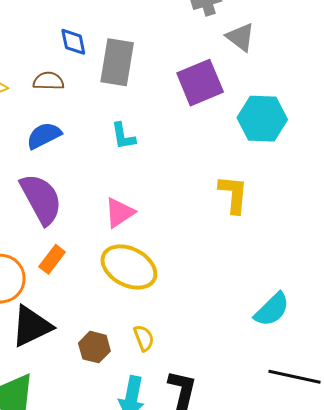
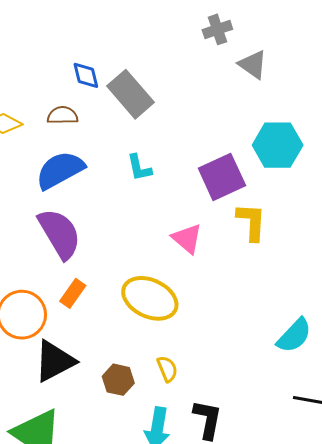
gray rectangle: (117, 62) -> (131, 94), turned -48
purple square: (200, 83) -> (222, 177), moved
blue semicircle: (44, 136) -> (60, 170), size x1.4
pink triangle: (119, 213) -> (187, 239), moved, turned -44

